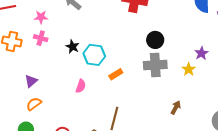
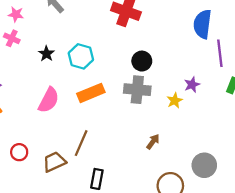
cyan hexagon: (94, 55) -> (81, 56), moved
orange rectangle: (116, 74) -> (91, 93), size x1.6
pink semicircle: (81, 86) -> (49, 100), size x1.6

